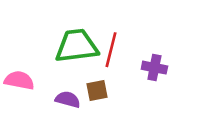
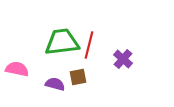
purple cross: (154, 68) -> (123, 59), turned 30

